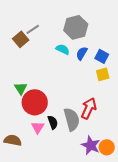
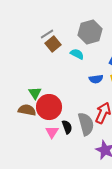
brown square: (21, 39) -> (53, 44), moved
blue semicircle: (82, 53) -> (96, 79), moved, turned -128
brown semicircle: (13, 140) -> (27, 110), moved

